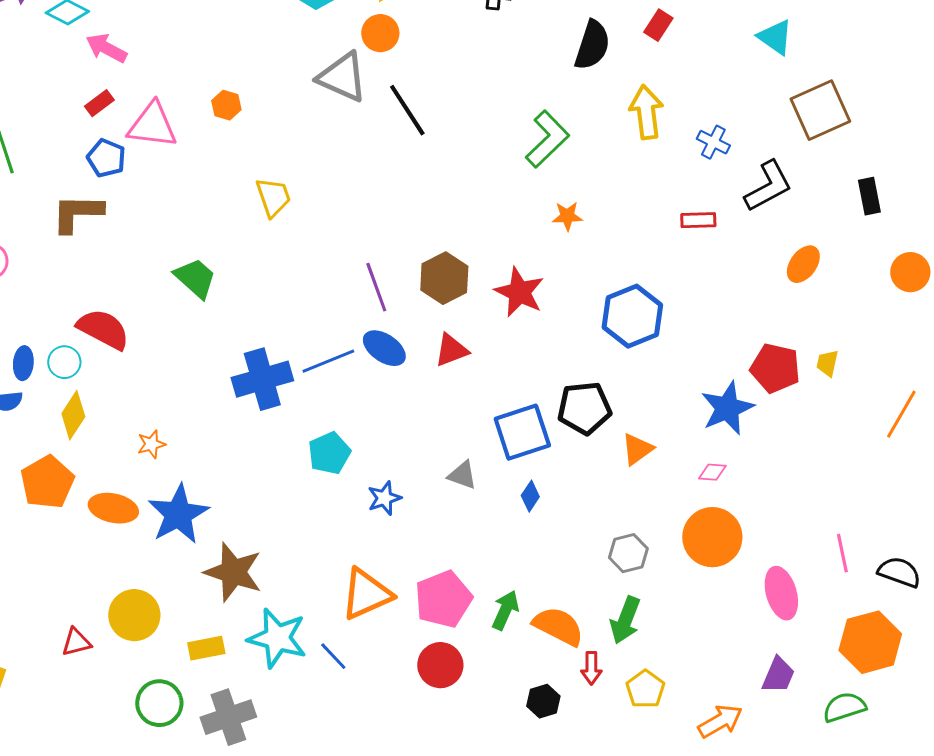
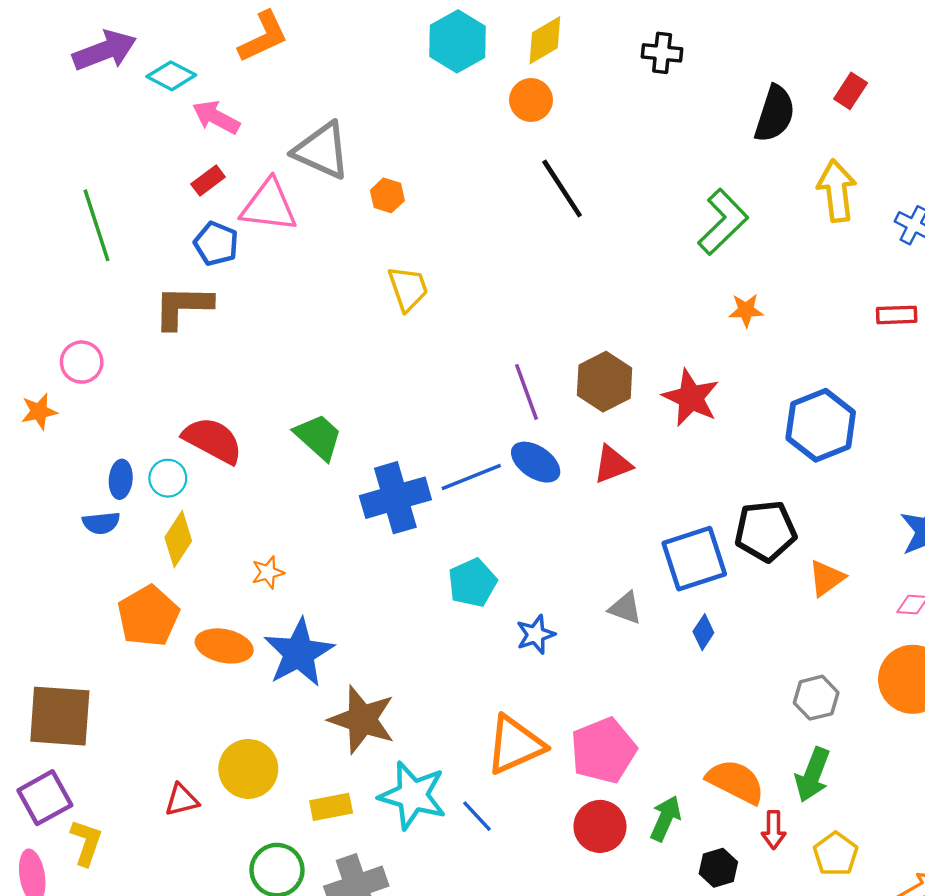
gray triangle: (342, 77) -> (322, 151), moved
orange hexagon: (226, 105) -> (387, 195), moved
green trapezoid: (195, 278) -> (318, 437), moved
green arrow: (505, 610) -> (666, 818), moved

